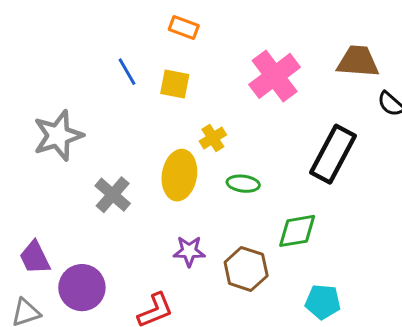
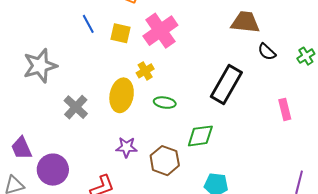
pink cross: (275, 76) -> (160, 31), moved

